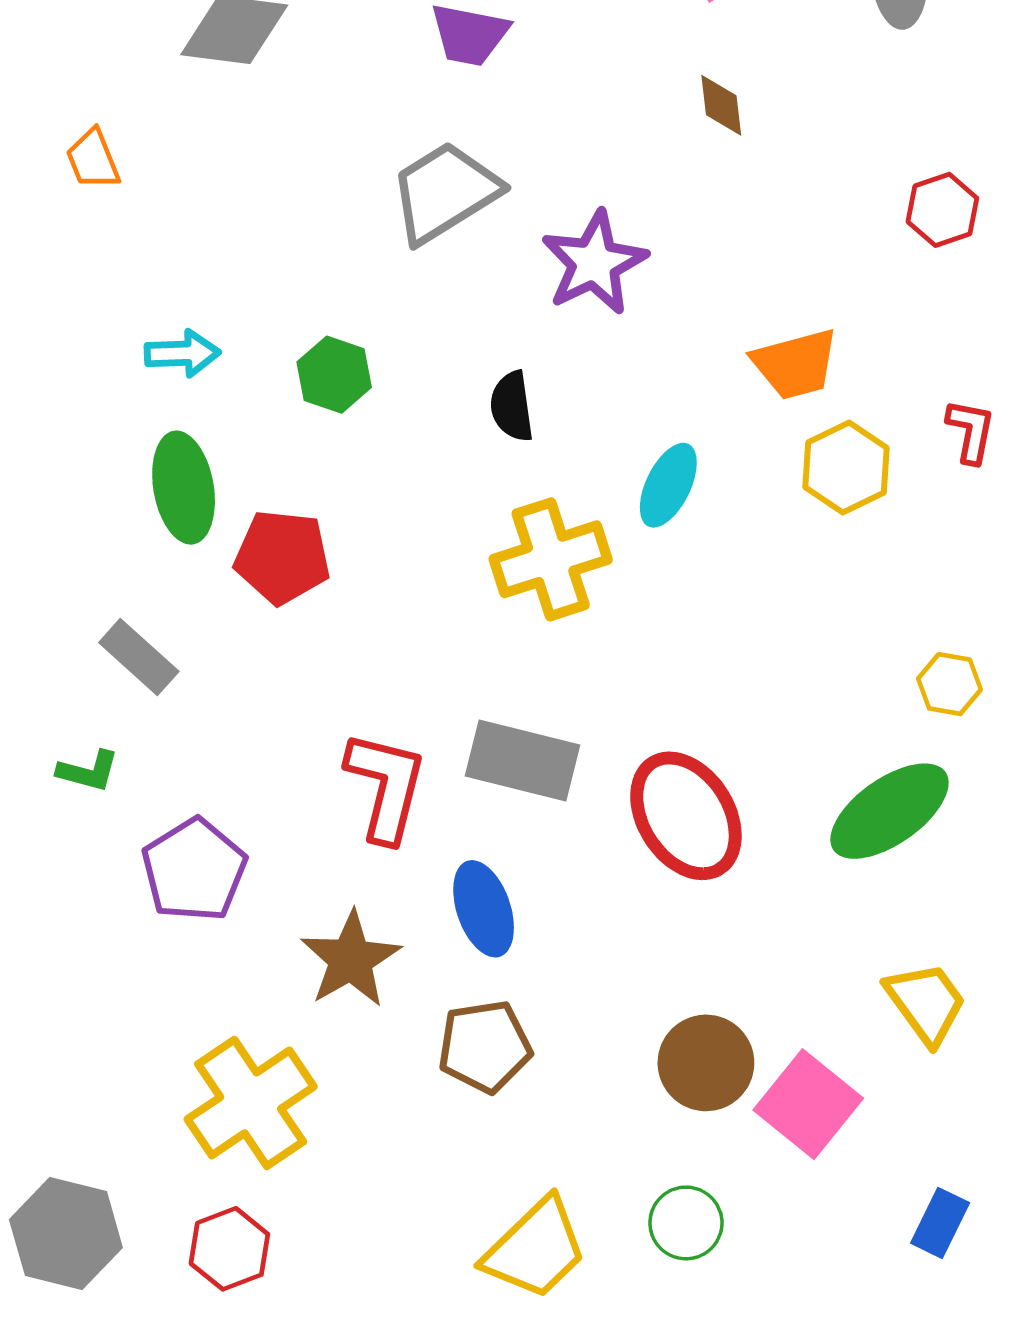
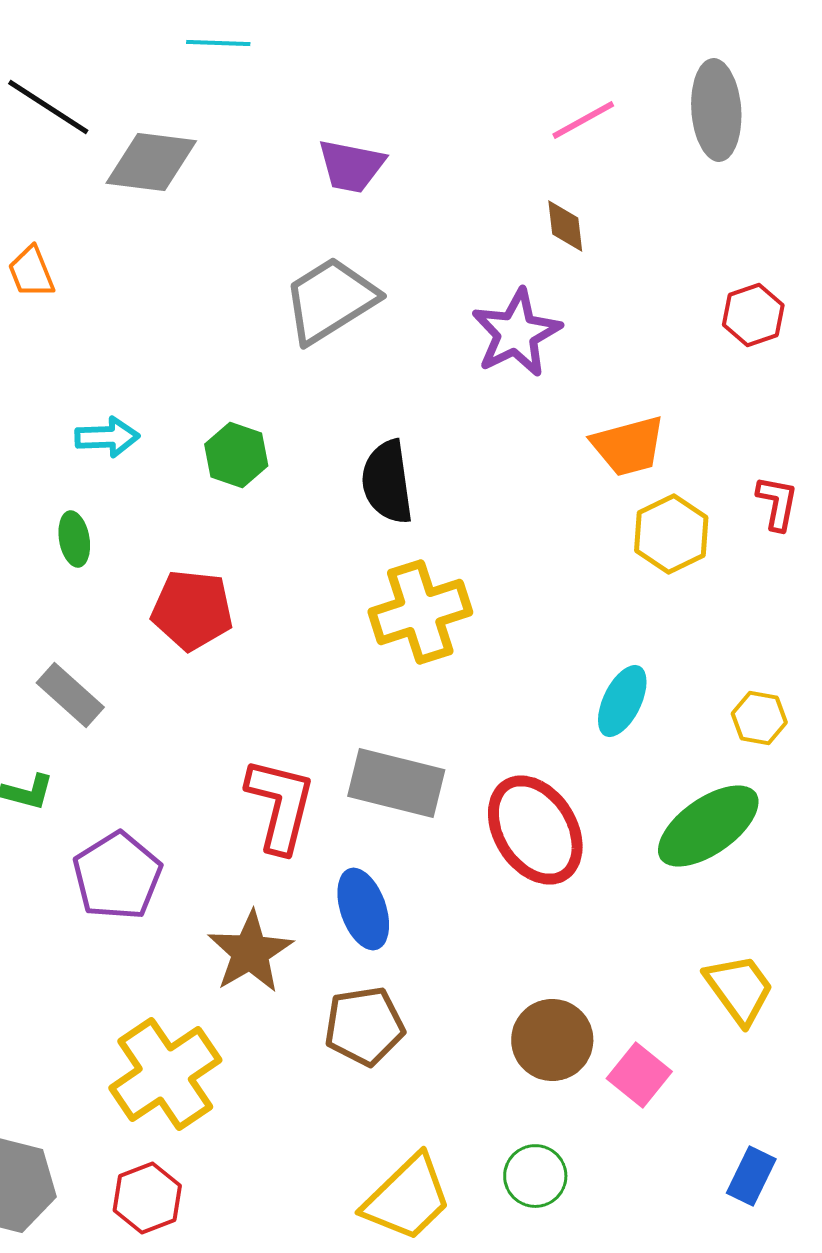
purple star: (594, 263) -> (516, 333), moved
black semicircle: (512, 406) -> (387, 482), size x1.4
cyan ellipse: (668, 485) -> (622, 701), moved
green ellipse: (184, 488) -> (74, 539), moved, size x0.6
pink square: (808, 1104) -> (639, 1075), size x0.7

